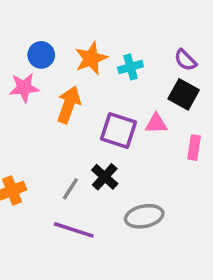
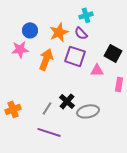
purple semicircle: (185, 60) -> (81, 33), moved
cyan cross: (130, 67) -> (86, 15), moved
purple square: (118, 130) -> (75, 56), moved
gray ellipse: (144, 216) -> (88, 111), moved

